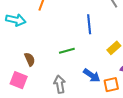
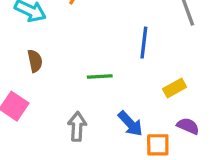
brown semicircle: (30, 59) -> (35, 61), moved

